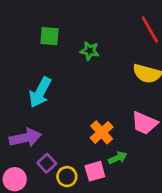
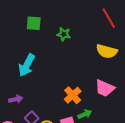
purple arrow: (25, 138) -> (16, 99), size x0.6

